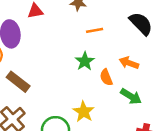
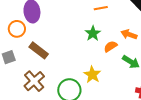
orange semicircle: (106, 77) -> (111, 46), turned 80

